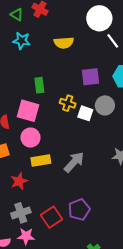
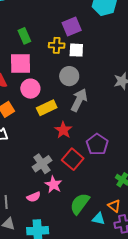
purple square: (90, 77) -> (72, 26), moved
gray circle: (105, 105) -> (69, 76), moved
red star: (19, 181) -> (63, 130), moved
pink star: (26, 236) -> (53, 185), turned -30

